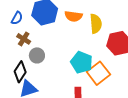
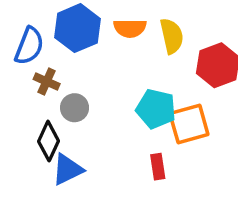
blue semicircle: (17, 18) -> (29, 46), size x1.5
orange square: (98, 73) -> (189, 124), turned 30

